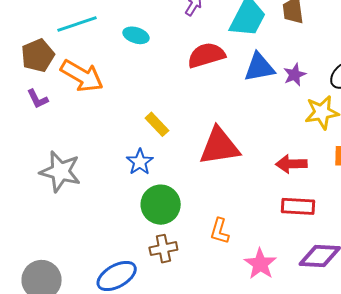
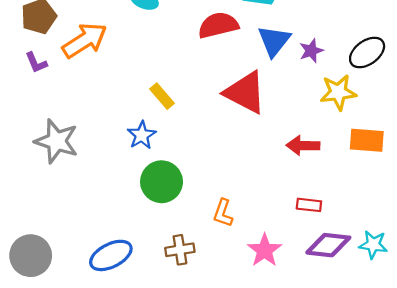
blue triangle: (259, 67) -> (274, 41), turned -44
orange arrow: (82, 76) -> (85, 40), turned -66
red triangle: (219, 146) -> (245, 92), moved, turned 33
red rectangle: (298, 206) -> (309, 205), moved, size x0.7
brown cross: (163, 249) -> (180, 250), moved

